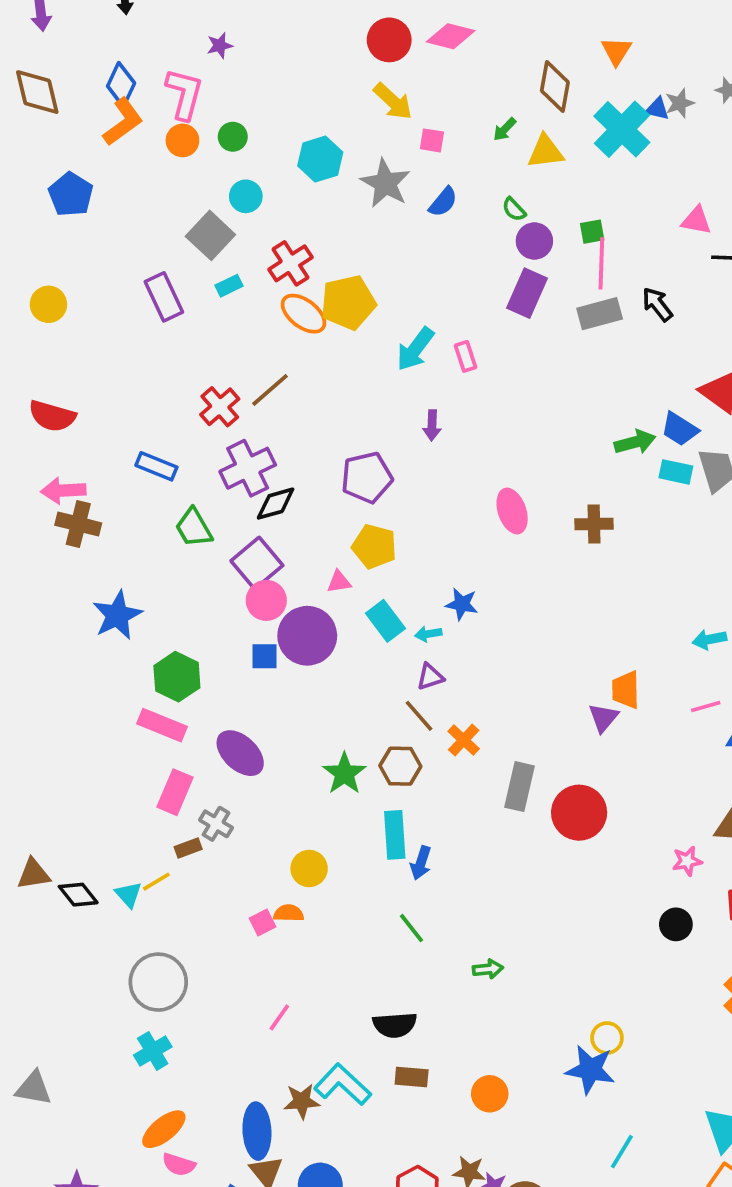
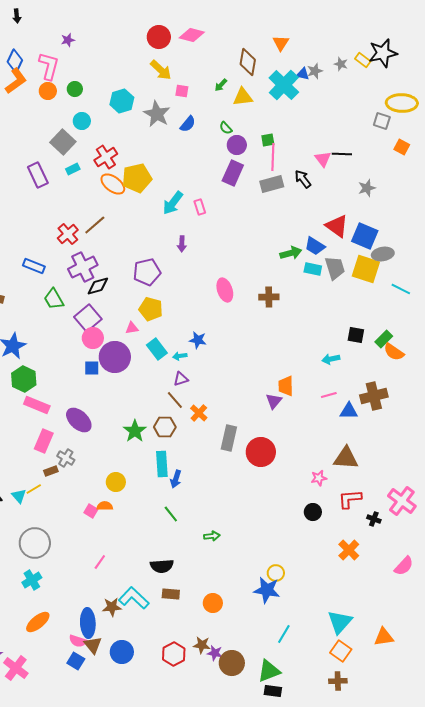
pink triangle: (696, 221) -> (323, 159), moved, turned 42
green hexagon: (177, 677) -> (24, 379), moved
pink square: (263, 922) -> (91, 511), turned -32
pink semicircle: (179, 1165) -> (78, 641), moved

